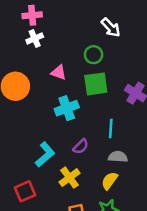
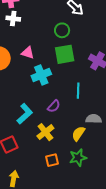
white cross: (35, 38) -> (13, 19), turned 32
pink triangle: (59, 72) -> (28, 53), moved
gray semicircle: (118, 157) -> (94, 119), moved

